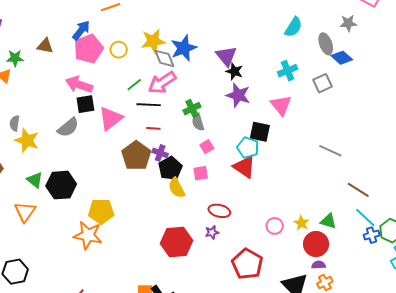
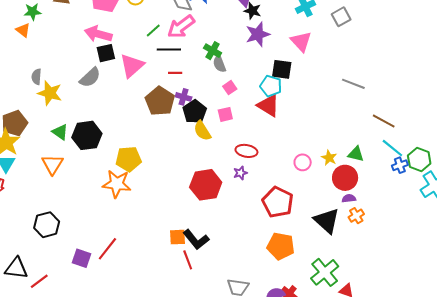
purple star: (238, 95) -> (258, 34), turned -30
green cross: (192, 109) -> (213, 51), turned -30

